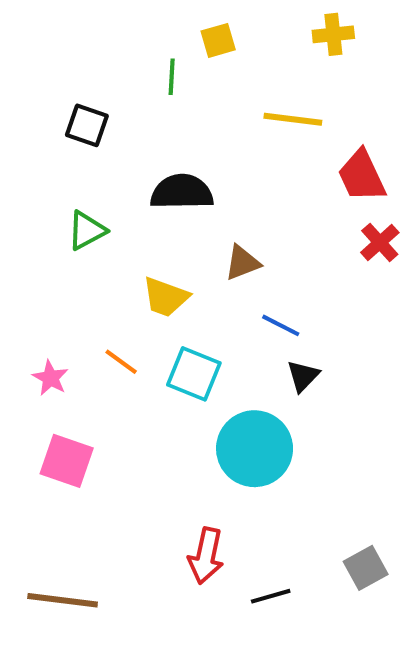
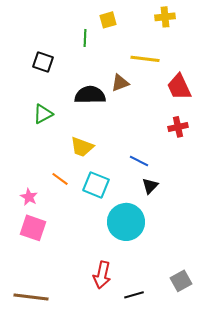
red cross: (380, 243) -> (178, 127), moved, turned 30
brown triangle: (242, 263) -> (120, 83), moved
pink star: (50, 378) -> (29, 197), moved

